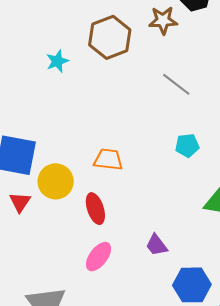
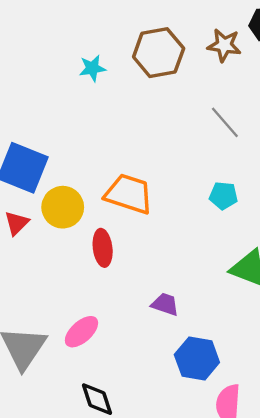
orange trapezoid: (108, 160) -> (129, 194), size x1.4
purple trapezoid: (157, 245) -> (165, 304), turned 135
pink ellipse: (99, 257) -> (81, 332), moved

